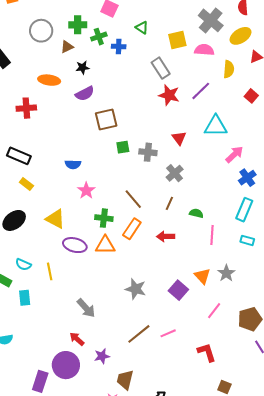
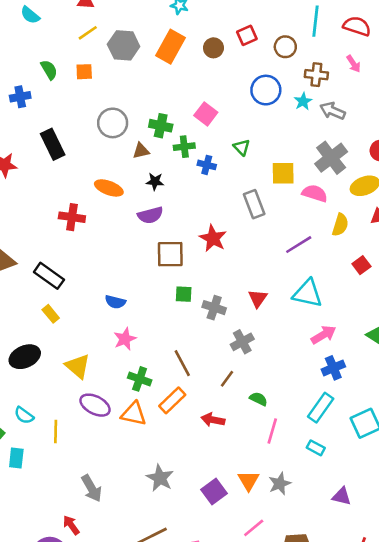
red star: (169, 95) -> (213, 238), moved

